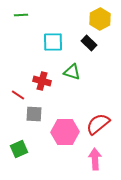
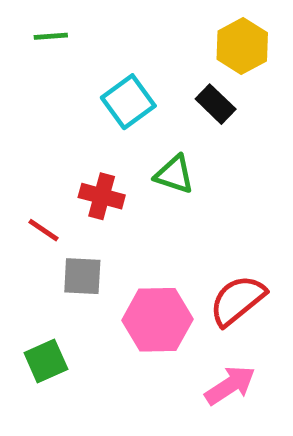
cyan square: (53, 42) -> (128, 102), turned -35
pink arrow: (95, 159) -> (230, 385), turned 60

